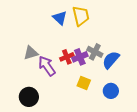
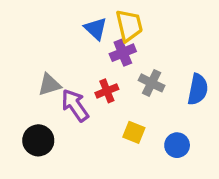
purple cross: (80, 57) -> (123, 53), moved
blue semicircle: (111, 60) -> (198, 89), moved, turned 150
black circle: (29, 97) -> (38, 140), moved

